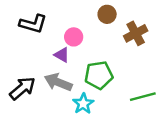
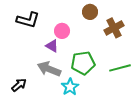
black arrow: (22, 88) -> (19, 85), moved, size x0.7
green line: (143, 97) -> (120, 68), moved

